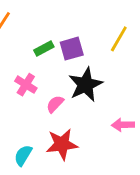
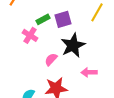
pink cross: (26, 85) -> (30, 35), moved
pink arrow: (123, 125) -> (89, 72), moved

